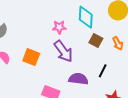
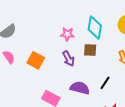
brown square: (96, 41) -> (90, 50), moved, turned -32
purple arrow: (63, 51) -> (68, 59), size x0.7

